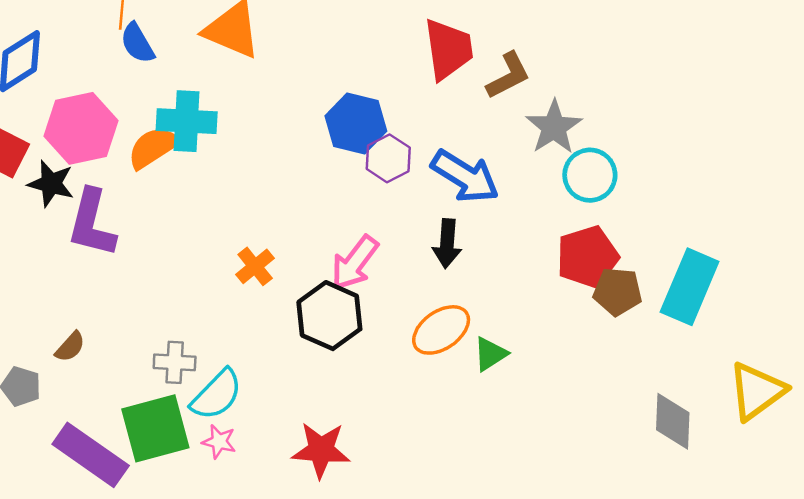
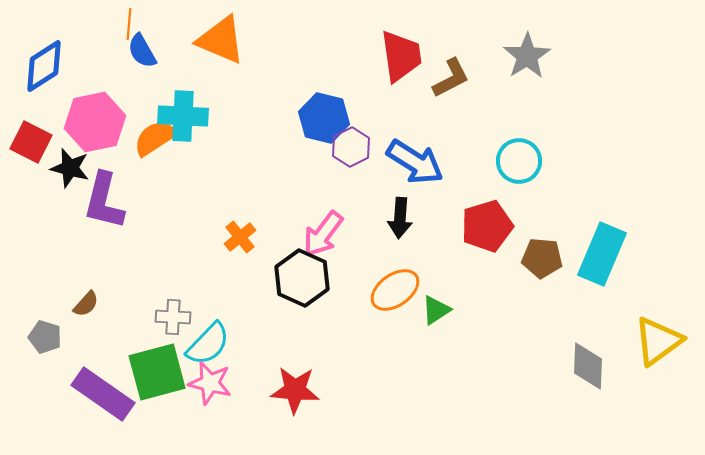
gray star: (554, 127) -> (527, 56), moved
red pentagon: (587, 257) -> (487, 226), moved
pink star: (219, 442) -> (210, 383), size x1.5

